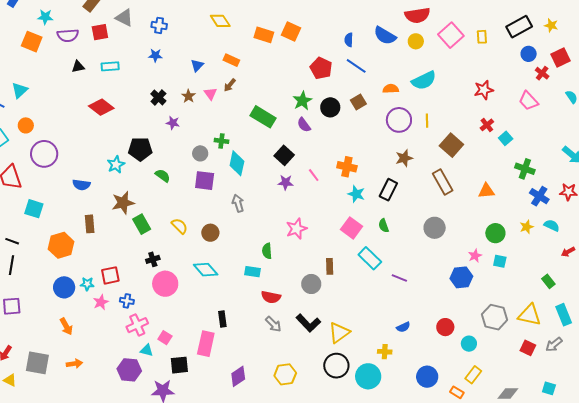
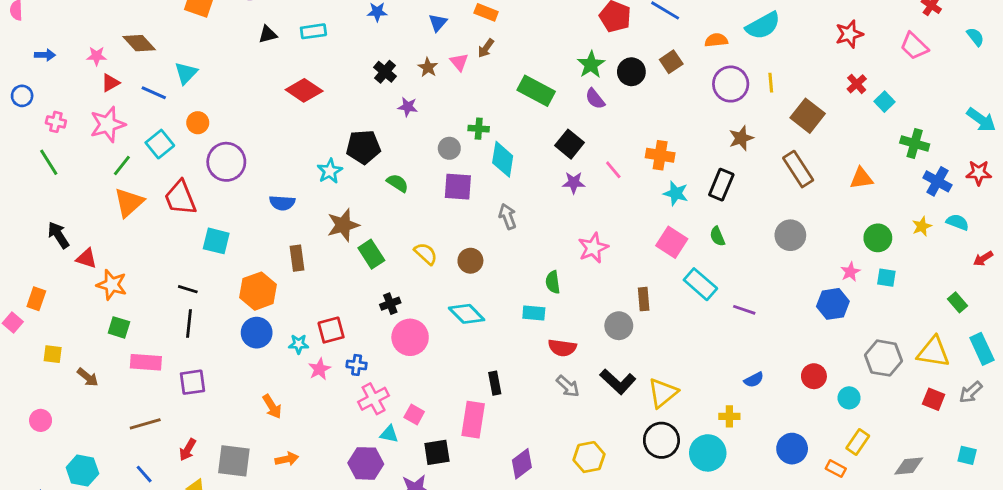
blue circle: (64, 287) -> (257, 333), moved

